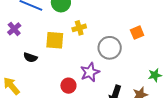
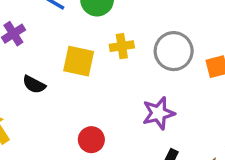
gray circle: (110, 48) -> (174, 51), moved
purple star: (90, 72) -> (158, 113), moved

